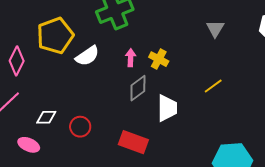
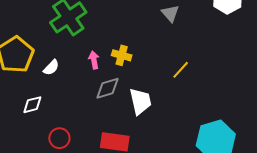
white semicircle: (87, 56) -> (51, 68), size x0.7
gray diamond: (138, 88) -> (108, 88), turned 32
white diamond: (46, 117) -> (32, 105), moved

